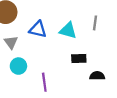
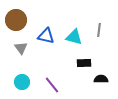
cyan circle: (18, 66) -> (22, 82), moved
purple line: (44, 82) -> (52, 85), turned -30

